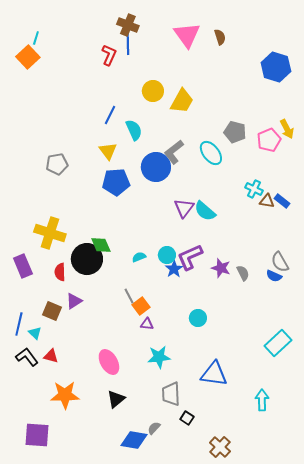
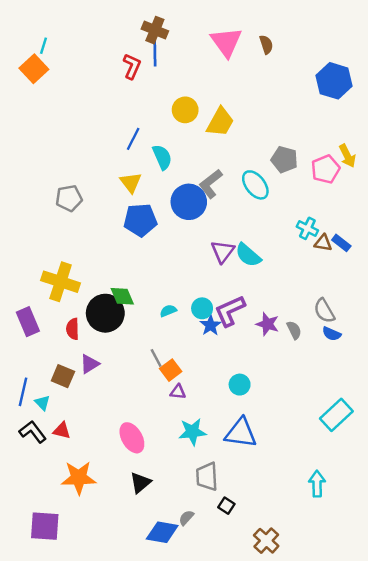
gray semicircle: (280, 262) -> (324, 311), moved
blue triangle: (214, 374) -> (241, 433), moved

